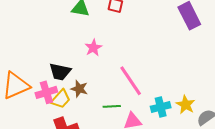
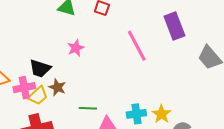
pink line: (131, 81) -> (137, 46), moved

